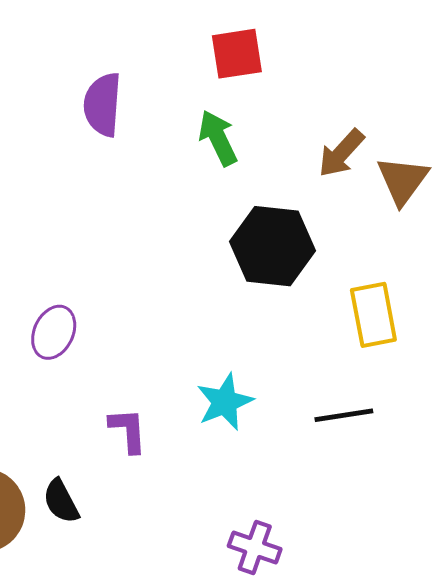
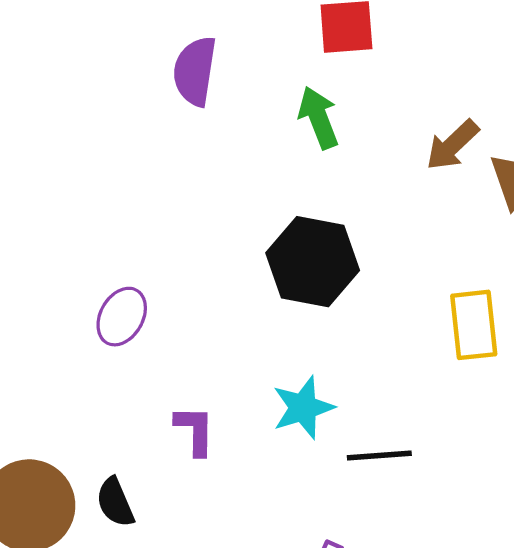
black hexagon: (273, 246) -> (313, 262), moved
black line: (344, 415) -> (379, 456), moved

